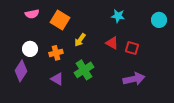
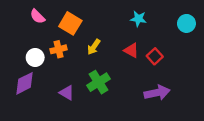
pink semicircle: (32, 14) -> (37, 16), turned 56
red square: (132, 48) -> (155, 56), turned 32
orange cross: (56, 53) -> (59, 49), moved
purple diamond: (21, 71) -> (25, 83), turned 30

